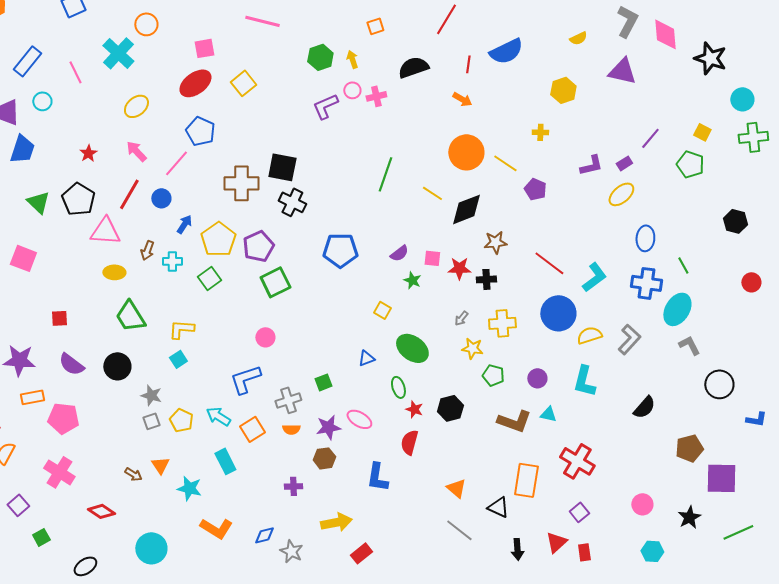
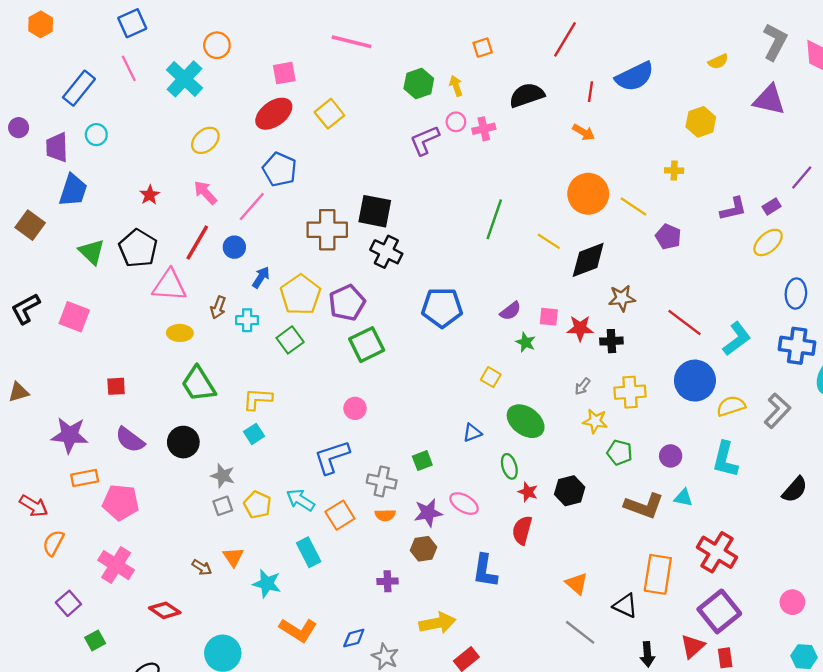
pink line: (75, 72) -> (129, 68), moved
gray cross: (288, 400) -> (382, 481), turned 30
purple square: (579, 512) -> (719, 611), size x1.8

